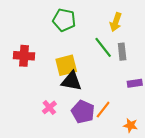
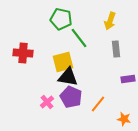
green line: (103, 47) -> (79, 38), moved
purple pentagon: (83, 112) -> (71, 97), moved

